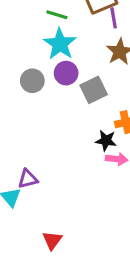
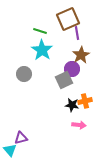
purple circle: (66, 73) -> (72, 69), moved
black star: (106, 141) -> (72, 105), moved

